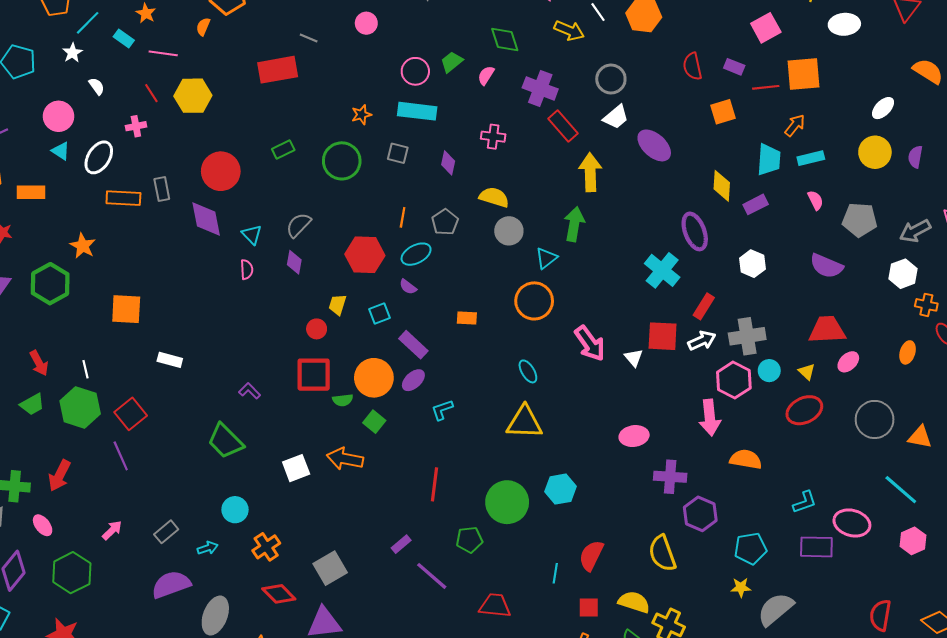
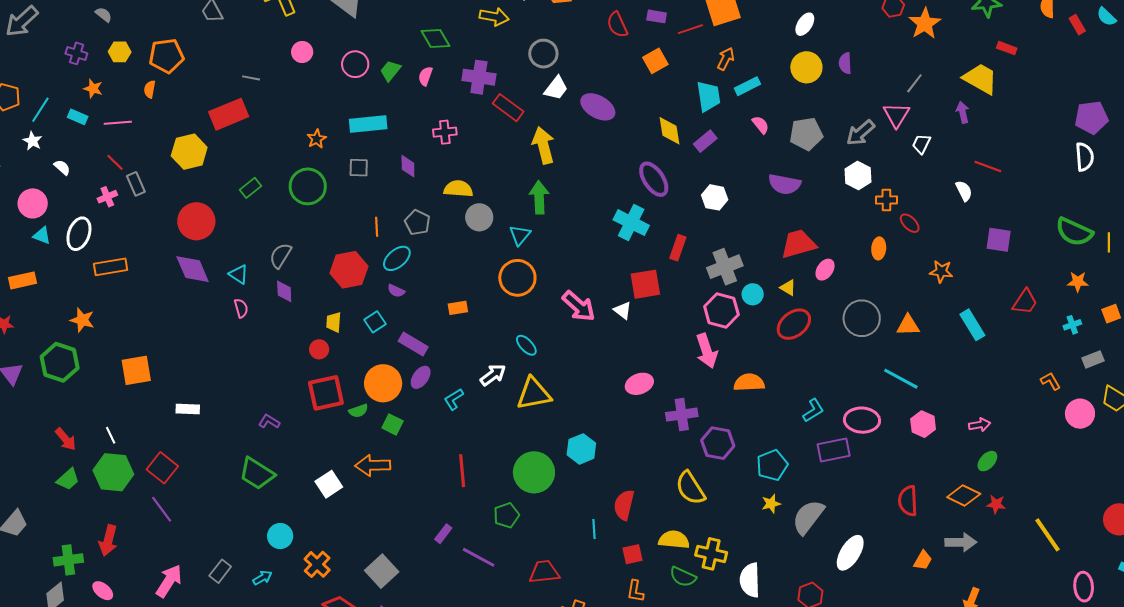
pink circle: (415, 71) -> (355, 64), moved
yellow hexagon: (193, 96) -> (189, 152), moved
gray rectangle: (162, 189) -> (136, 184), moved
white arrow: (702, 341) -> (493, 375), moved
pink arrow: (112, 530) -> (169, 581), size x1.6

